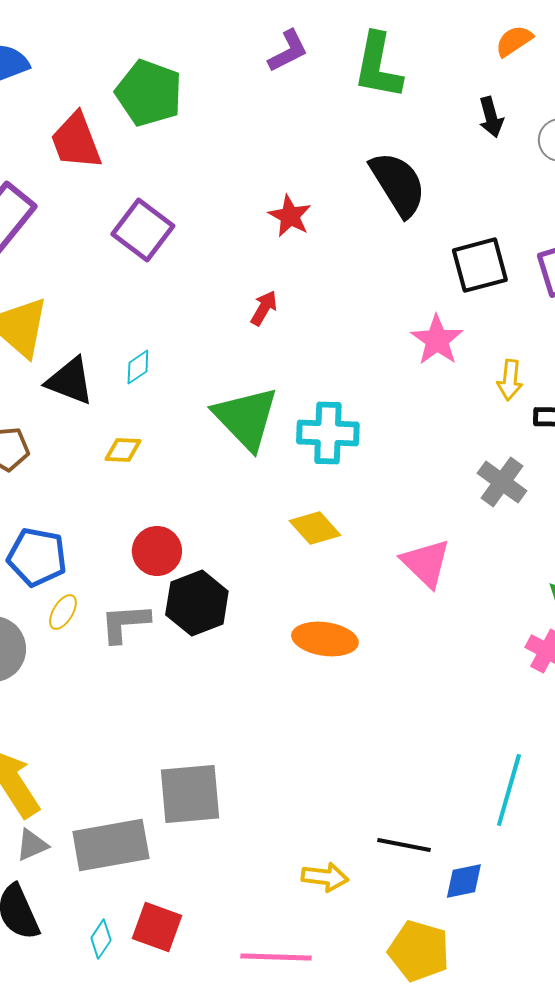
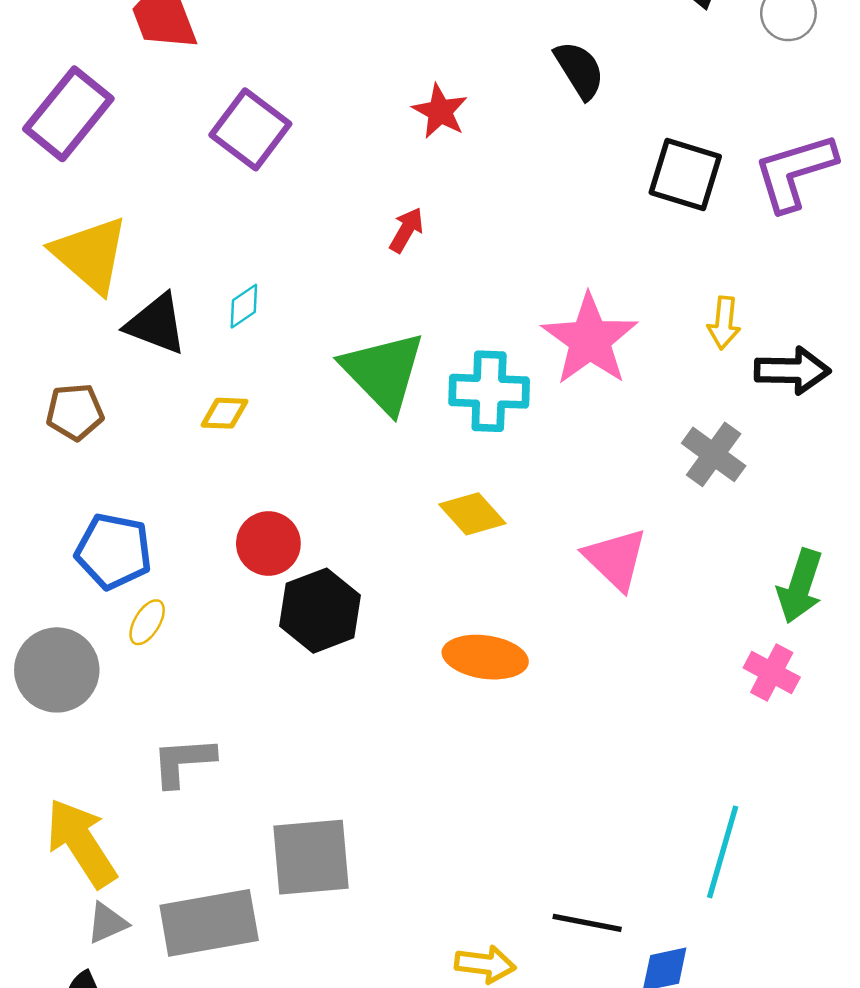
black semicircle: (398, 184) -> (579, 70), size x0.7
black square: (480, 265) -> (685, 174), turned 32
pink star: (437, 340) -> (590, 340), moved, size x1.4
gray L-shape: (125, 623) -> (183, 762), moved

